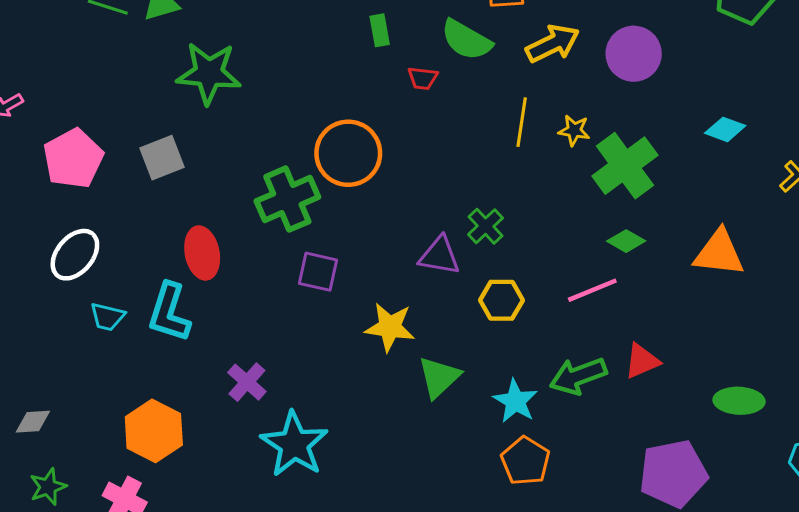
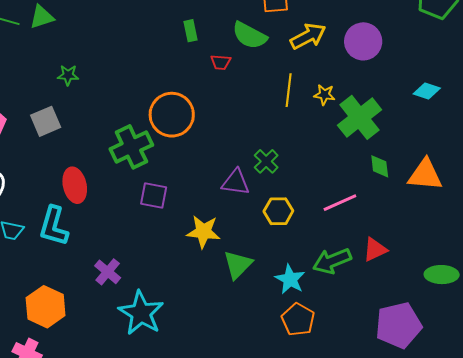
green star: (209, 73) -> (68, 75), moved, size x0.5
green diamond: (626, 241) -> (380, 166), moved, turned 55

